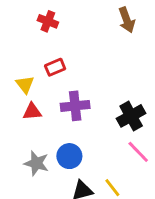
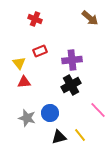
brown arrow: (127, 20) -> (90, 18), turned -30
purple cross: (75, 106) -> (72, 60), moved
black cross: (131, 116) -> (71, 85), moved

